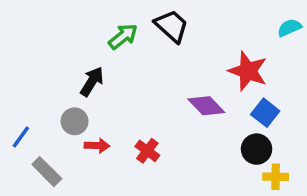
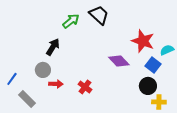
cyan semicircle: (289, 28) -> (167, 50), moved

